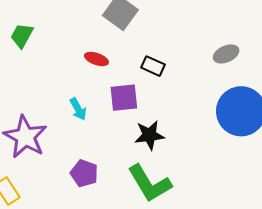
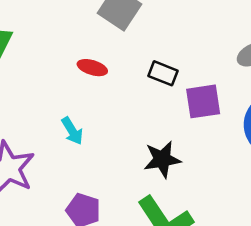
purple square: (124, 98) -> (203, 101), moved

